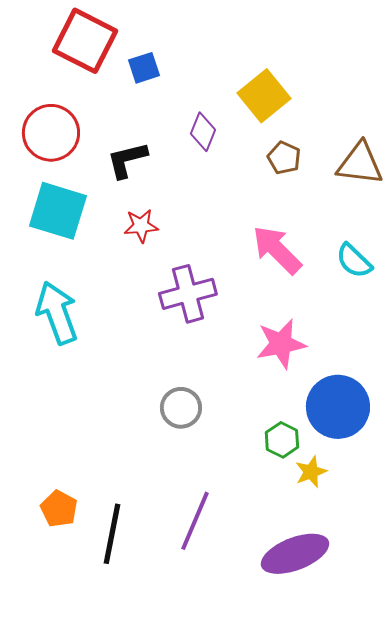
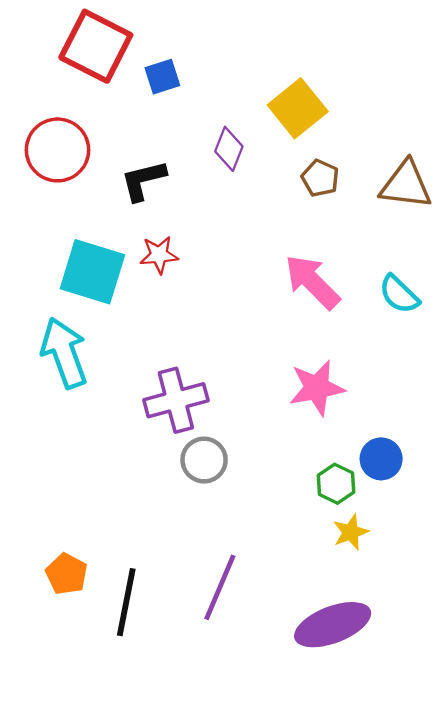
cyan square: (58, 211) -> (92, 272), moved
purple cross: (188, 294) -> (176, 400), moved
blue circle: (338, 407) -> (381, 459), size x0.6
green hexagon: (282, 440) -> (336, 484), moved

